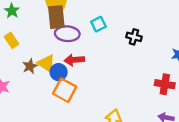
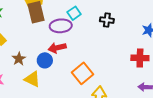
purple ellipse: (67, 34) -> (61, 26), moved
yellow triangle: (46, 63) -> (32, 79), moved
orange square: (65, 90) -> (82, 73), moved, turned 30

